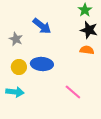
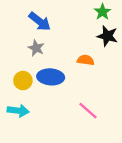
blue arrow: (42, 26) -> (40, 21), moved
gray star: (16, 39) -> (36, 48), moved
orange semicircle: (87, 50) -> (86, 60), moved

